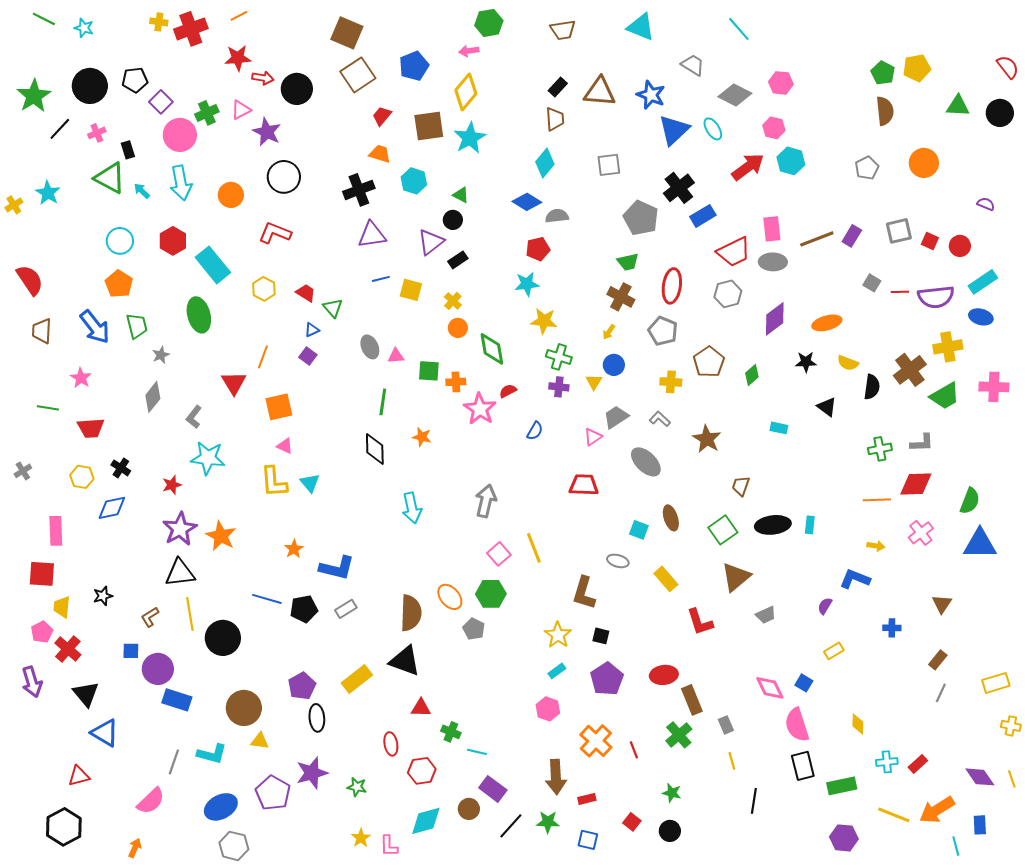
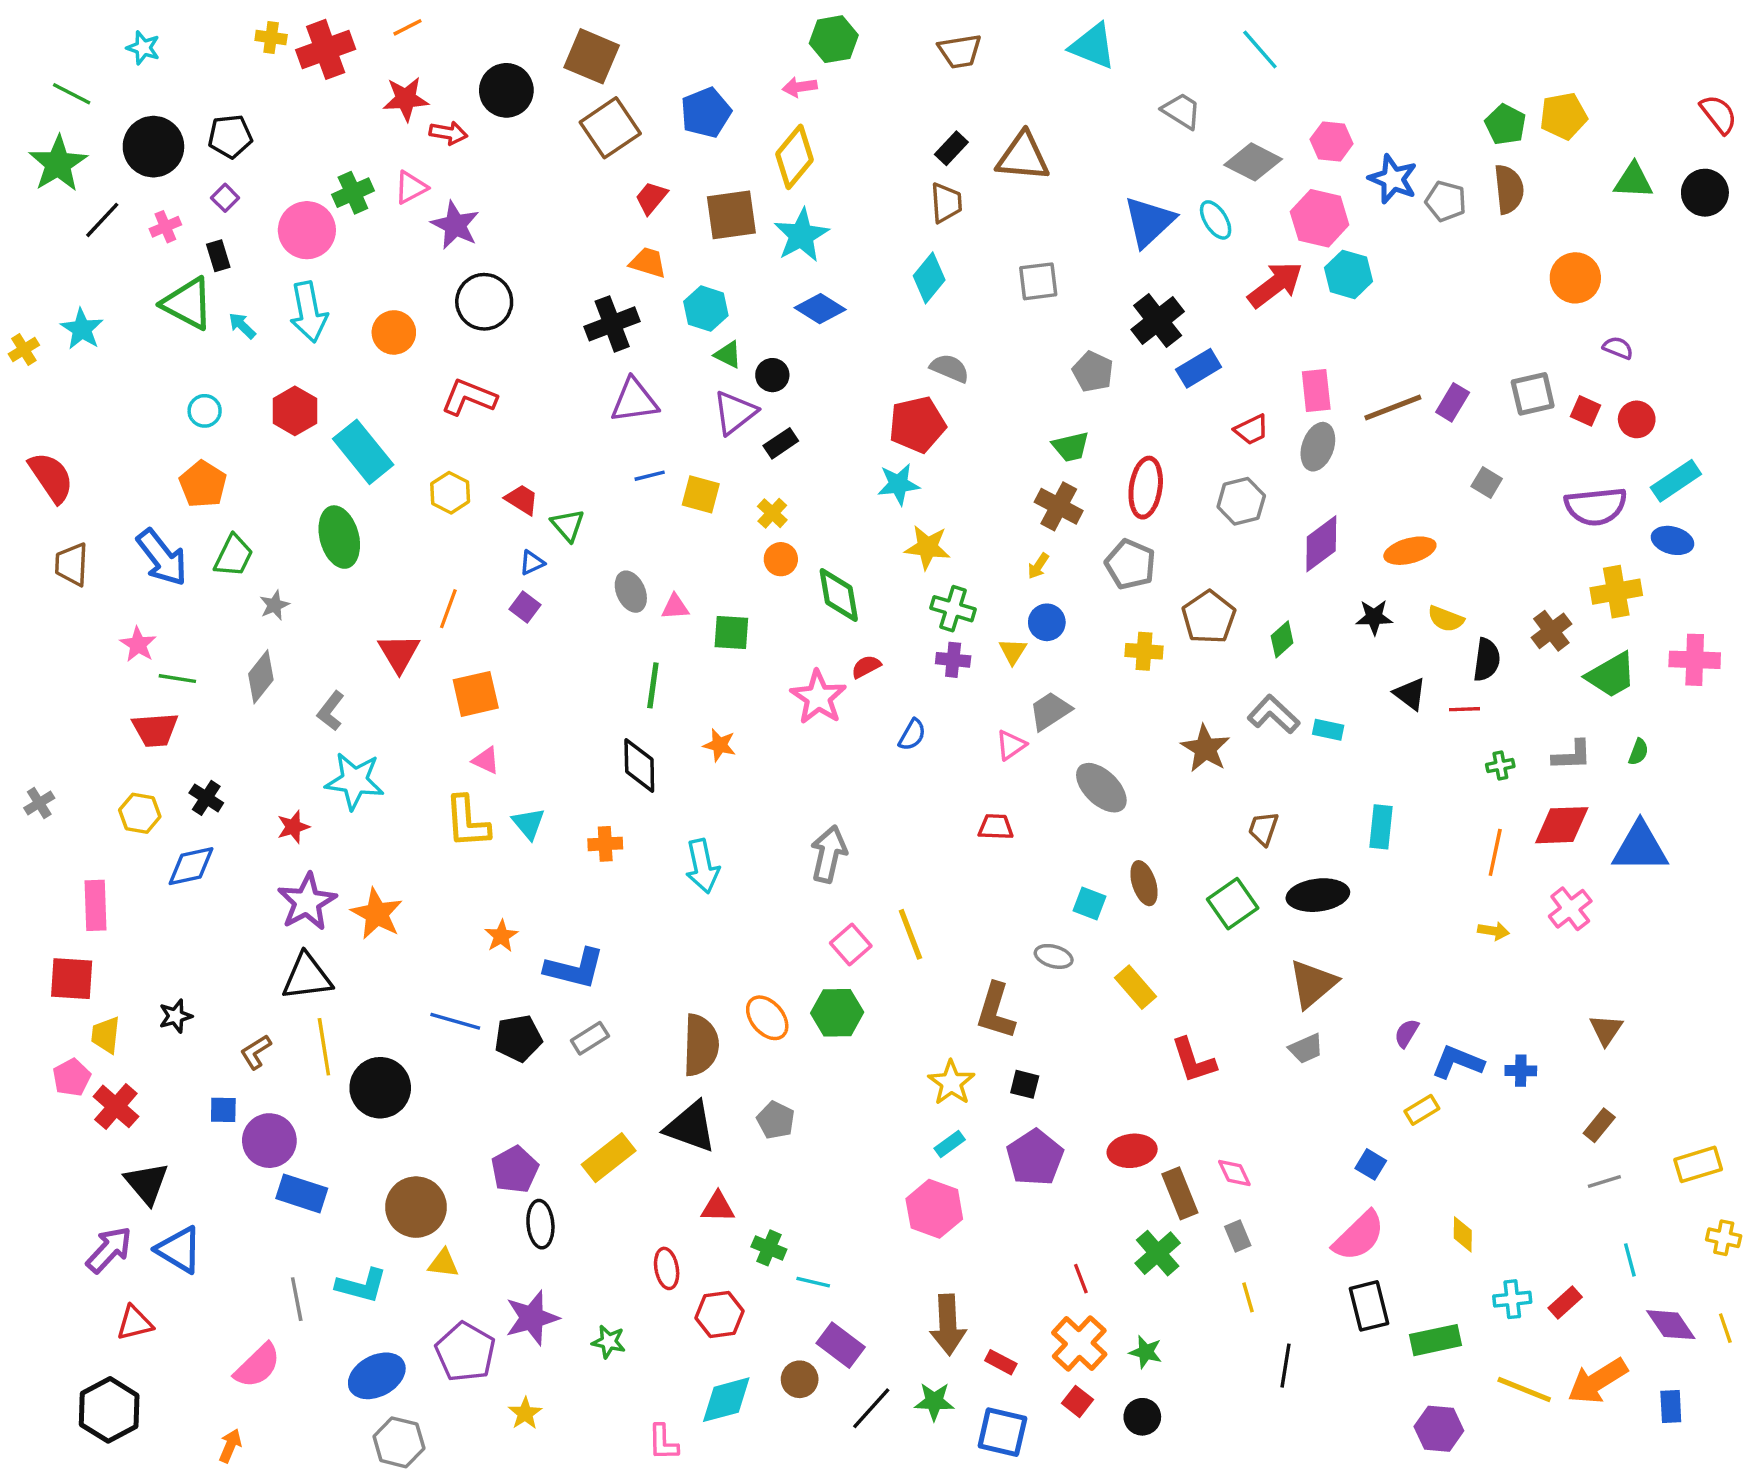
green line: (44, 19) -> (72, 94), moved
black circle: (297, 89) -> (506, 90), moved
blue star: (651, 95) -> (1393, 179), moved
purple square: (161, 102) -> (225, 198), moved, size x0.7
pink hexagon: (774, 128) -> (1320, 218), size x1.5
gray pentagon: (867, 168) -> (1446, 201), moved, turned -30
green triangle: (461, 195) -> (728, 355), moved
blue diamond: (527, 202) -> (820, 309), moved
purple semicircle: (986, 204) -> (1618, 348), moved
gray semicircle: (557, 216) -> (950, 368), turned 30
gray pentagon: (641, 218) -> (1093, 372), size x0.7
cyan circle: (120, 241) -> (205, 411), size x0.7
red pentagon: (538, 249) -> (917, 425), size x1.4
red trapezoid: (734, 252) -> (1251, 430), size x0.6
gray ellipse: (773, 262) -> (1318, 447), turned -72
red line: (900, 292) -> (1465, 709), moved
green trapezoid: (137, 326) -> (234, 556), turned 40
brown cross: (910, 370) -> (1551, 631), size x0.7
orange cross: (456, 382) -> (605, 844), moved
green line: (48, 408) -> (177, 679), moved
gray L-shape: (660, 419) -> (1274, 714), moved, size x1.4
green cross: (880, 449) -> (1500, 765), size x0.7
red trapezoid: (584, 485) -> (996, 827), size x0.7
orange line: (877, 500) -> (1495, 852), turned -76
green semicircle: (970, 501) -> (1638, 752), moved, size x0.6
cyan rectangle: (810, 525) -> (1381, 827), moved, size x1.4
blue triangle: (980, 544) -> (1640, 847), moved
brown triangle: (736, 577) -> (1313, 984), moved
blue L-shape: (855, 579) -> (1458, 1062), moved
gray pentagon: (474, 629) -> (776, 1120), moved
purple arrow: (32, 682) -> (109, 1250), moved, turned -120
pink diamond: (770, 688) -> (1234, 1173), moved, size x0.7
gray line: (941, 693) -> (1604, 1181), turned 48
pink hexagon: (548, 709) -> (934, 1209), size x1.4
pink semicircle: (797, 725) -> (1359, 1236), turned -116
orange cross: (596, 741) -> (1079, 1343), moved
gray line: (174, 762) -> (297, 1299), turned -30
red rectangle: (587, 799) -> (1001, 1362), turned 42
yellow star: (361, 838) -> (525, 1413), moved
blue square: (588, 840) -> (1002, 1432), size x1.4
cyan line: (956, 846) -> (1630, 1260), moved

